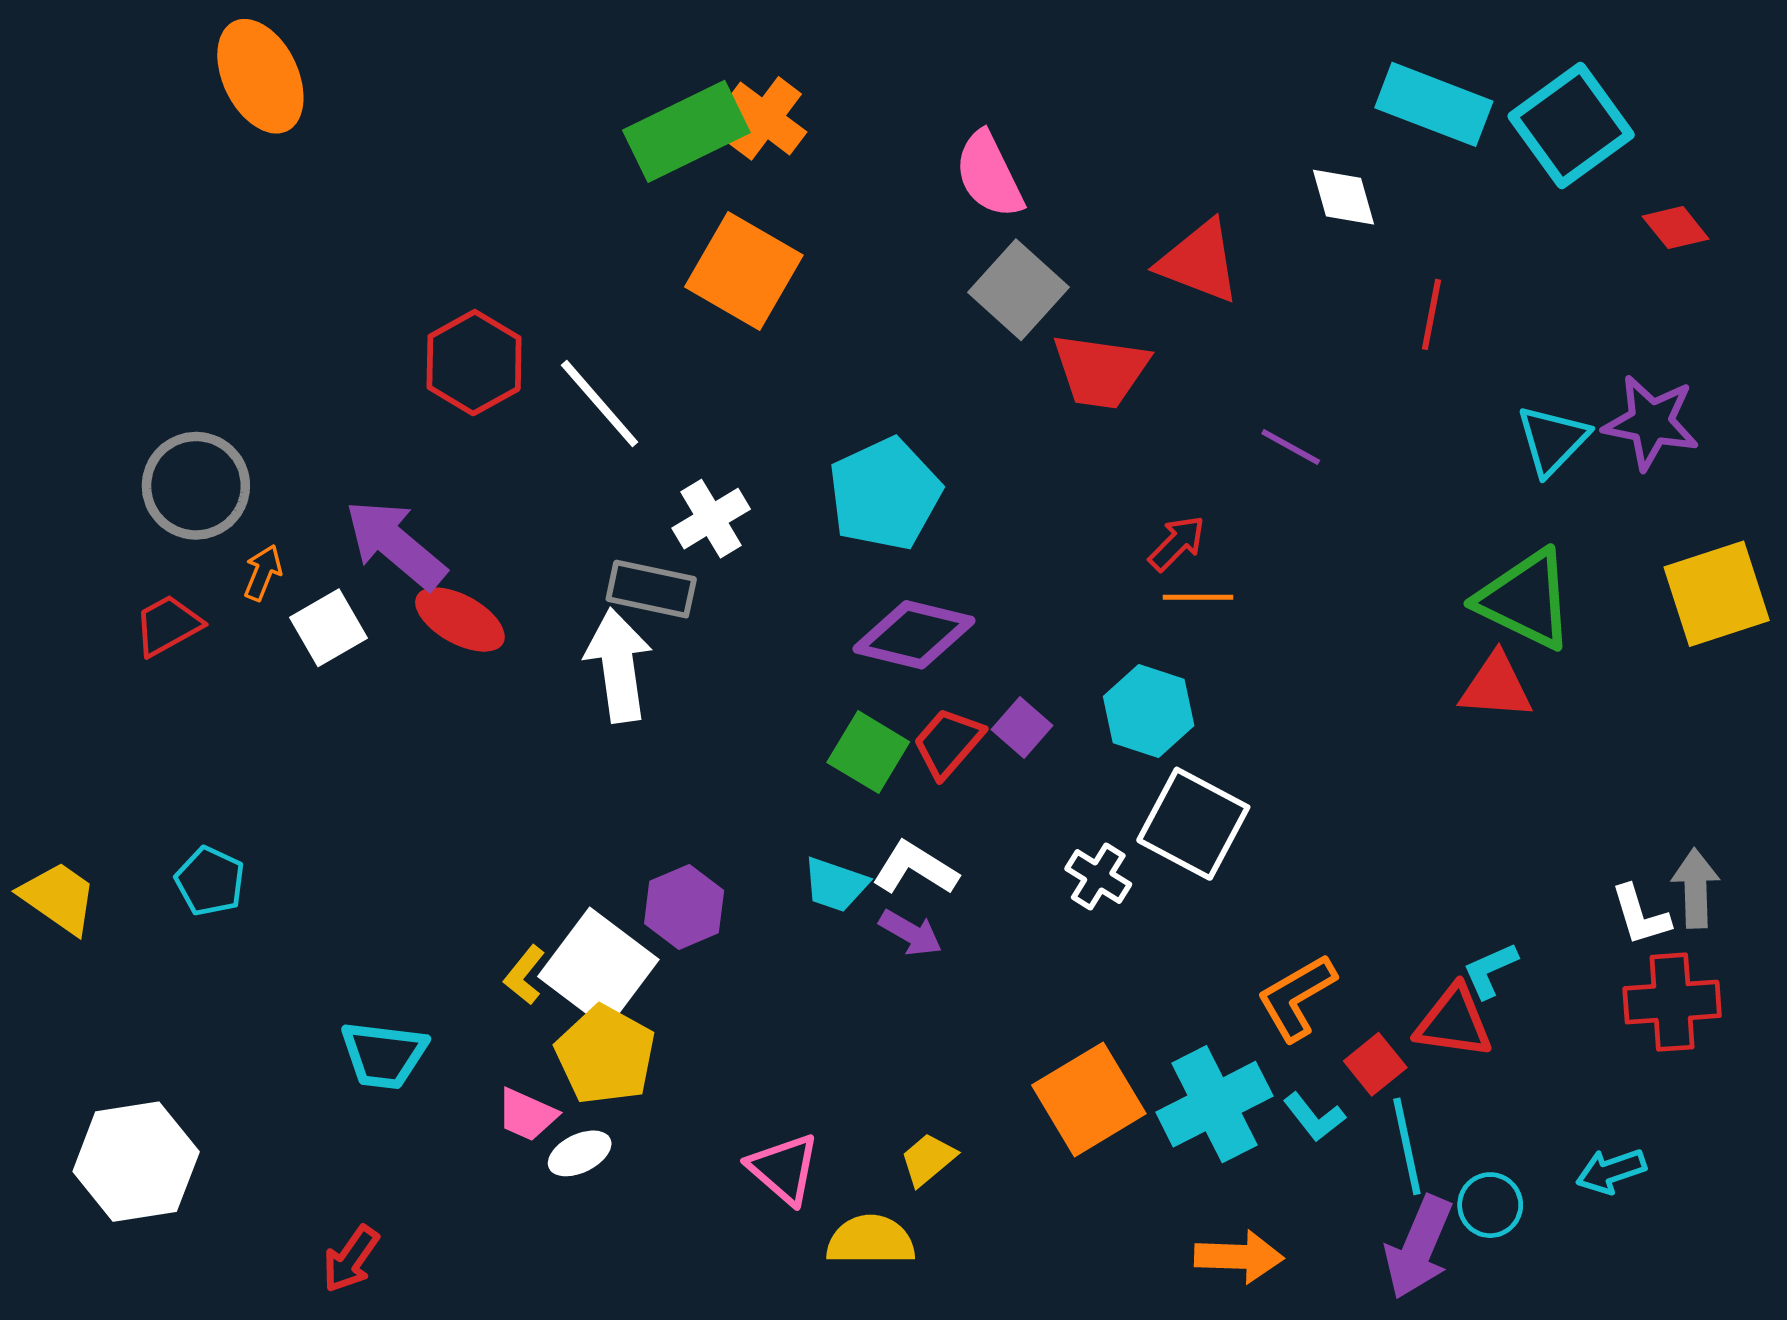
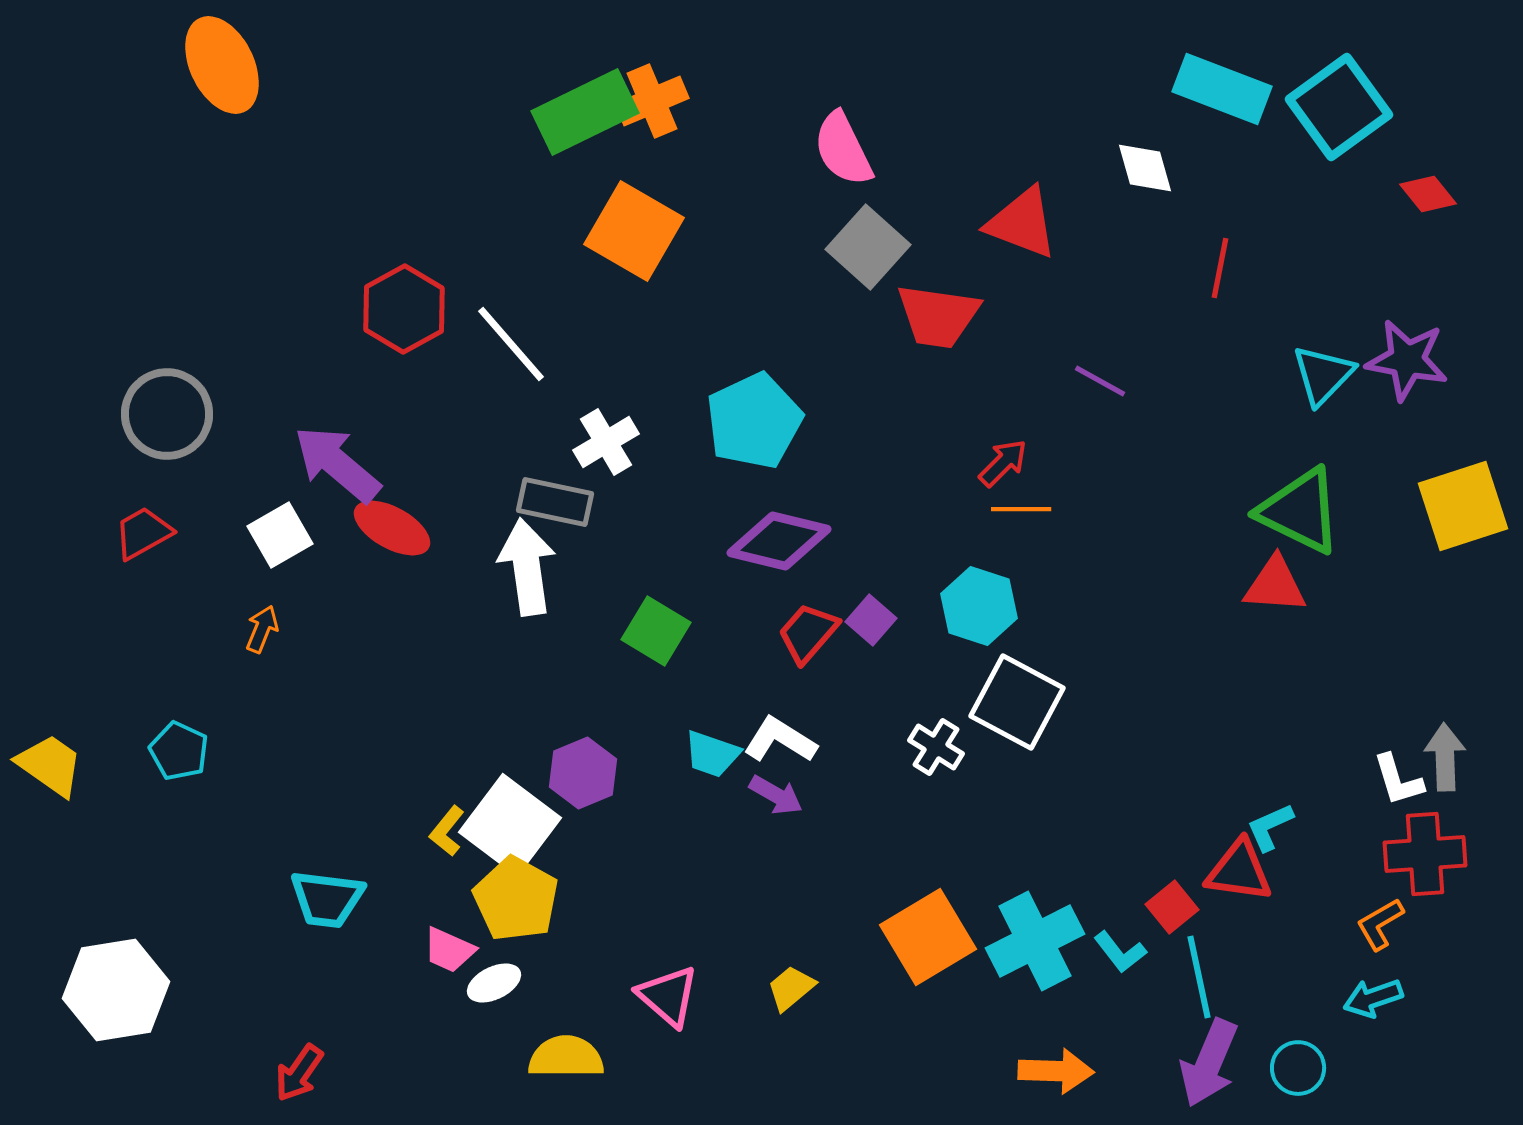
orange cross: (765, 118) -> (652, 101), turned 30
orange arrow: (263, 573) -> (262, 629), moved
green square: (868, 752) -> (656, 631), moved
orange L-shape: (1297, 997) -> (1380, 924), moved, size x0.7
cyan circle: (1490, 1205) -> (1298, 1068), moved
yellow semicircle: (871, 1240) -> (566, 1057), moved

